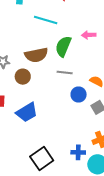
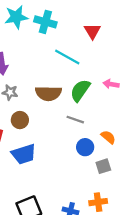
brown circle: (23, 77) -> (20, 120), moved

